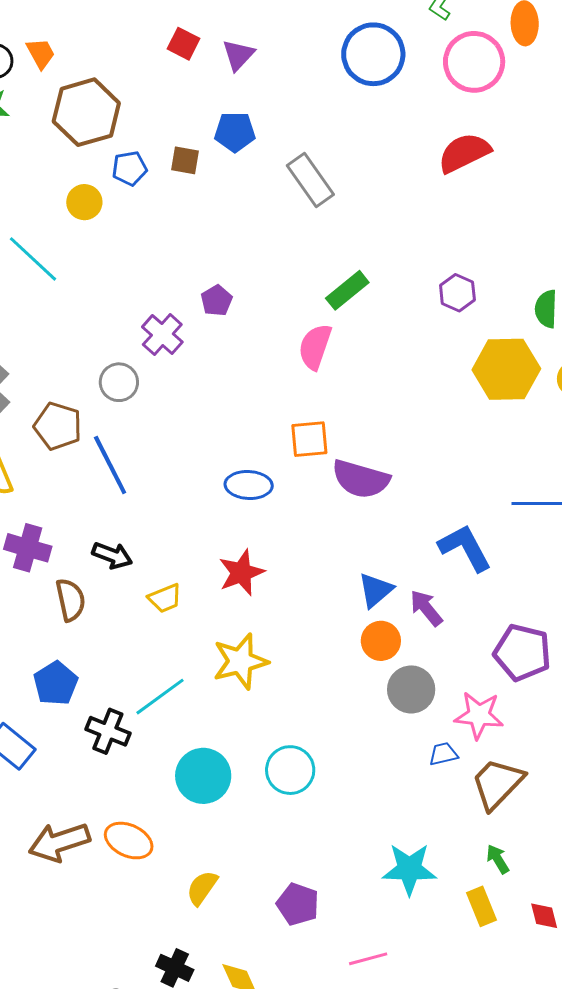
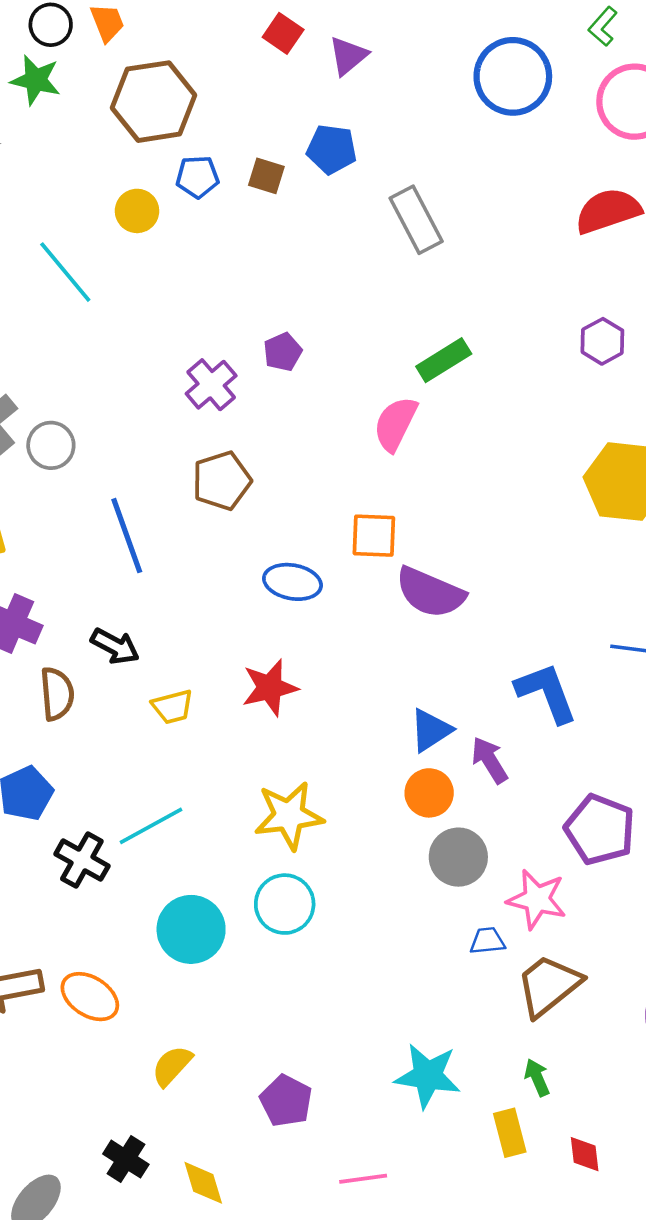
purple hexagon: (457, 293) -> (602, 341), moved
gray circle: (119, 382) -> (51, 445), moved
brown pentagon: (58, 426) -> (222, 481), moved, turned 30
yellow star: (240, 661) -> (289, 816), moved
cyan circle: (290, 770) -> (285, 904), moved

